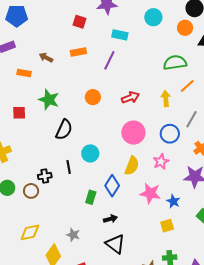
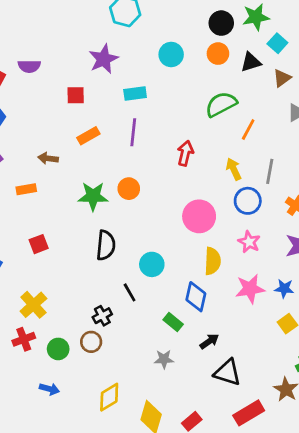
red arrow: (130, 97) -> (185, 153), moved, turned -36
yellow arrow: (166, 99) -> (234, 169), moved
green star: (49, 100) -> (93, 196), moved
green rectangle: (91, 197) -> (173, 322), turned -48
gray star: (73, 235) -> (164, 359), moved

